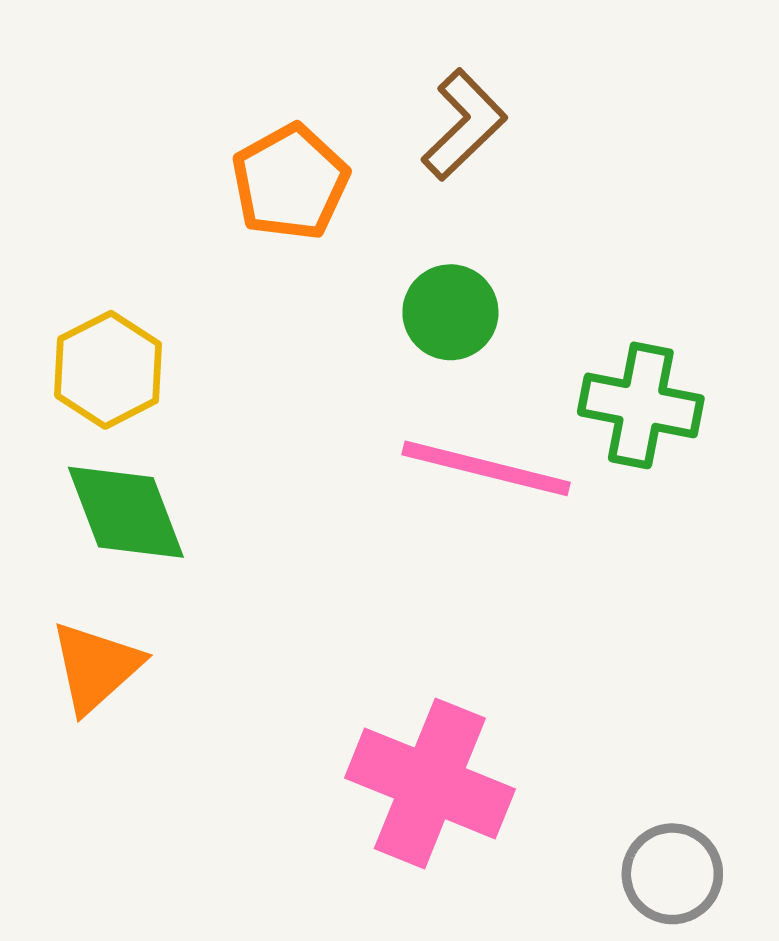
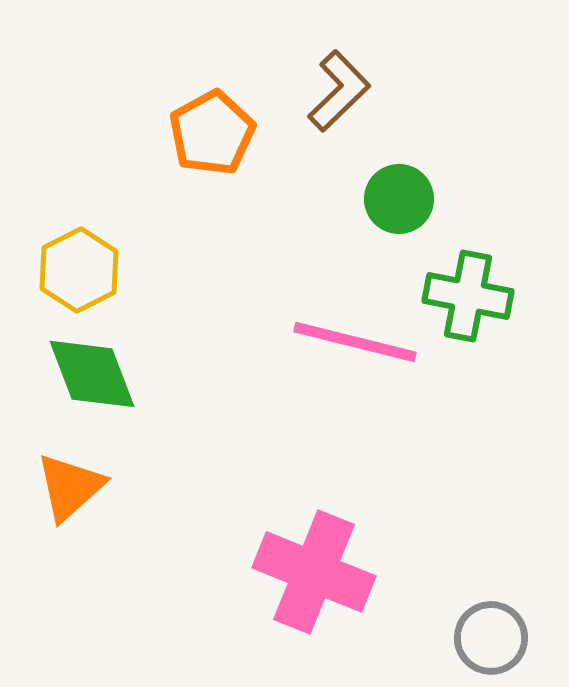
green circle: (450, 312) -> (399, 199), moved

